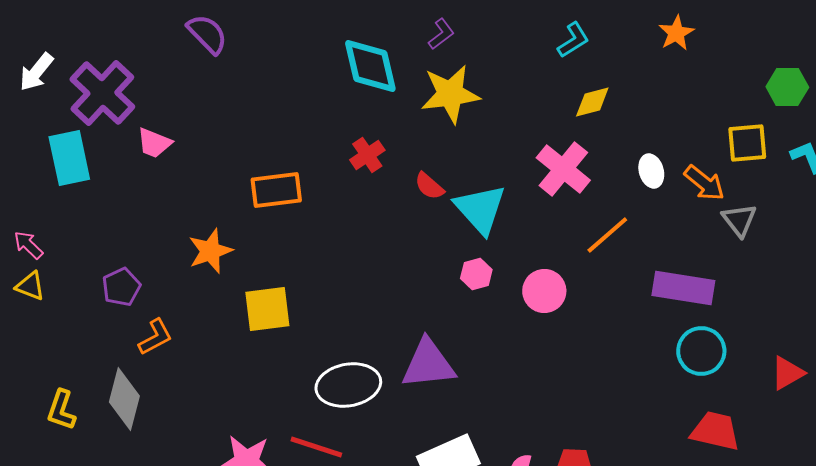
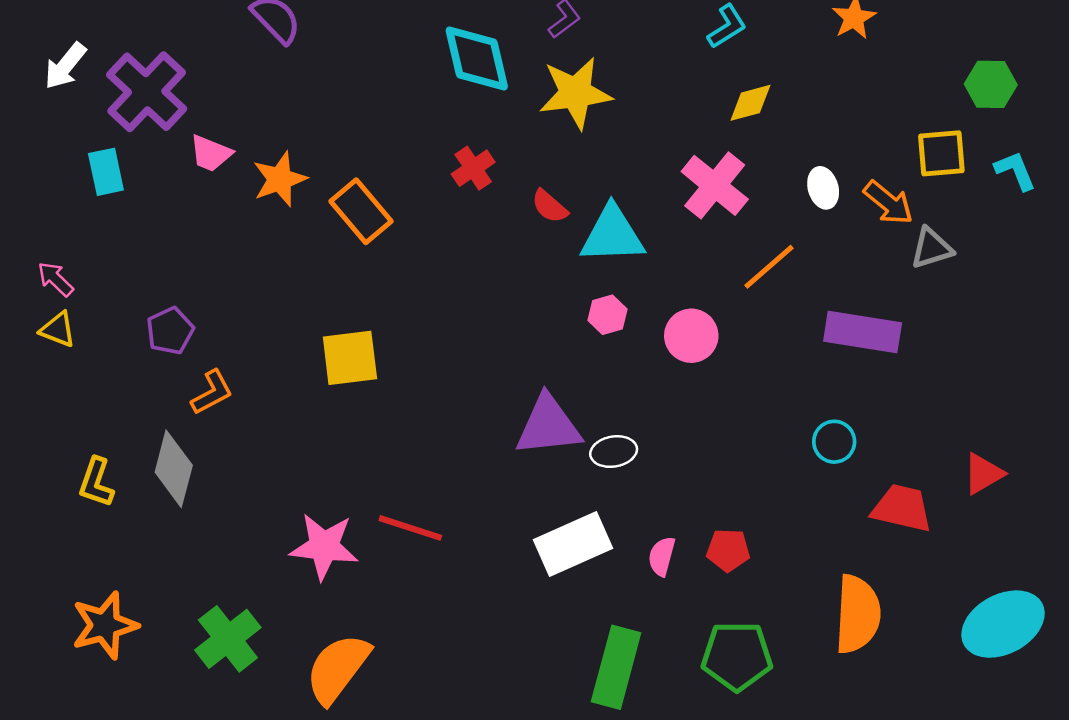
cyan rectangle: (69, 158) -> (106, 172), size x0.7
orange rectangle: (276, 190) -> (361, 211), turned 57
cyan triangle: (480, 209) -> (612, 235), turned -50
gray triangle: (739, 220) -> (932, 248), turned 51
orange star: (210, 251) -> (280, 179), moved
cyan circle: (701, 351) -> (834, 442), moved, size x0.7
red triangle: (787, 373) -> (983, 474), moved
white ellipse: (348, 385) -> (614, 452), moved, size x0.6

